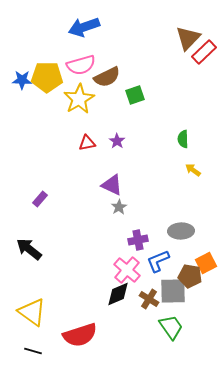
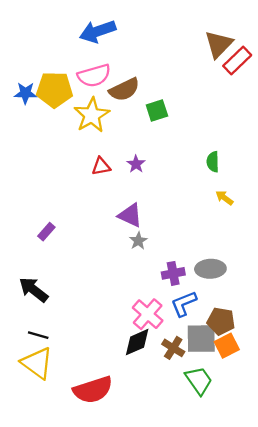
purple cross: (138, 240) -> (173, 273), moved
orange square: (206, 263) -> (227, 346), moved
black line: (33, 351) -> (38, 335), moved

